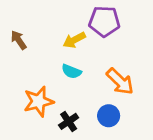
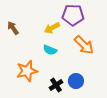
orange arrow: (120, 81) -> (84, 45), moved
black cross: (69, 121) -> (56, 85), moved

